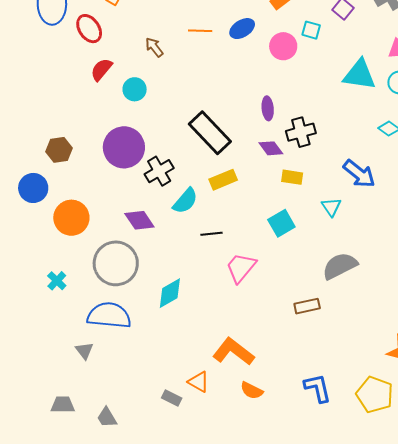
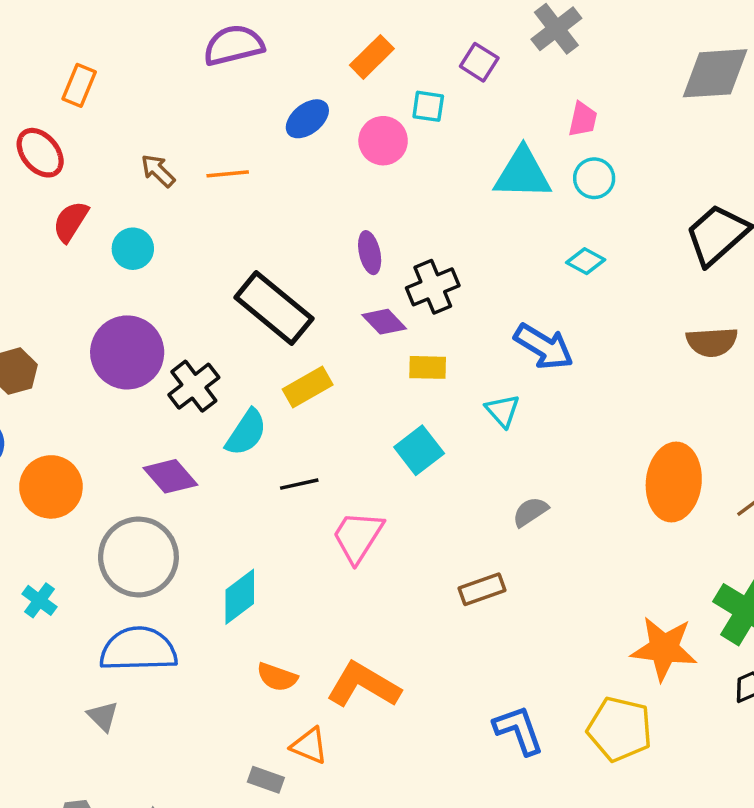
orange line: (200, 31) -> (228, 174), moved
gray semicircle: (340, 266) -> (530, 512), size x0.6
orange semicircle: (252, 390) -> (277, 677), moved

